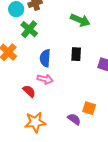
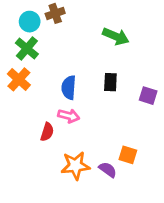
green cross: (29, 29) -> (27, 48), moved
red semicircle: (29, 91) -> (47, 132), turned 64
orange star: (35, 122) -> (75, 166), moved

